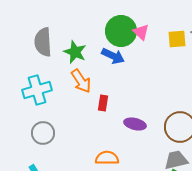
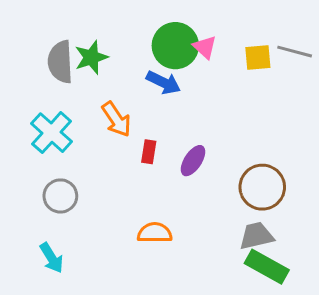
green star: (75, 52) -> (91, 57), moved, turned 30
cyan cross: (37, 90) -> (52, 133), turned -32
purple ellipse: (135, 124) -> (193, 161), moved, turned -70

